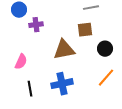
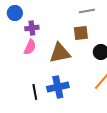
pink semicircle: (21, 62) -> (30, 47), moved
black line: (30, 89) -> (35, 92), moved

